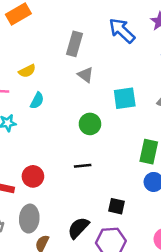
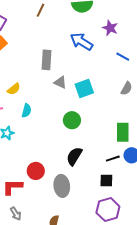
cyan square: (125, 98) -> (84, 89), moved
black line: (83, 166) -> (113, 159), moved
gray ellipse: (29, 219) -> (62, 186), moved
black semicircle: (78, 228) -> (74, 156), moved

